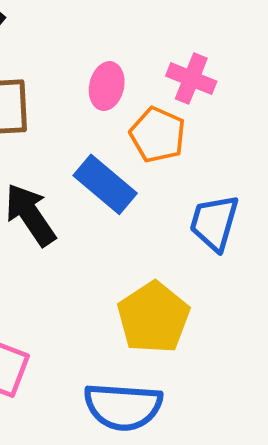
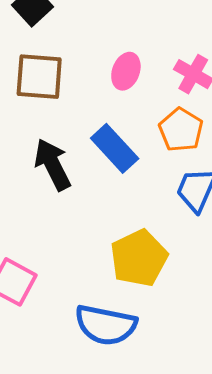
orange pentagon: (158, 135) -> (181, 130), moved

